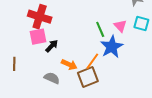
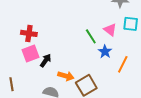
red cross: (40, 17) -> (29, 33), size x0.7
blue star: (112, 47) -> (105, 52), size x0.6
orange line: (92, 61) -> (123, 64), moved

